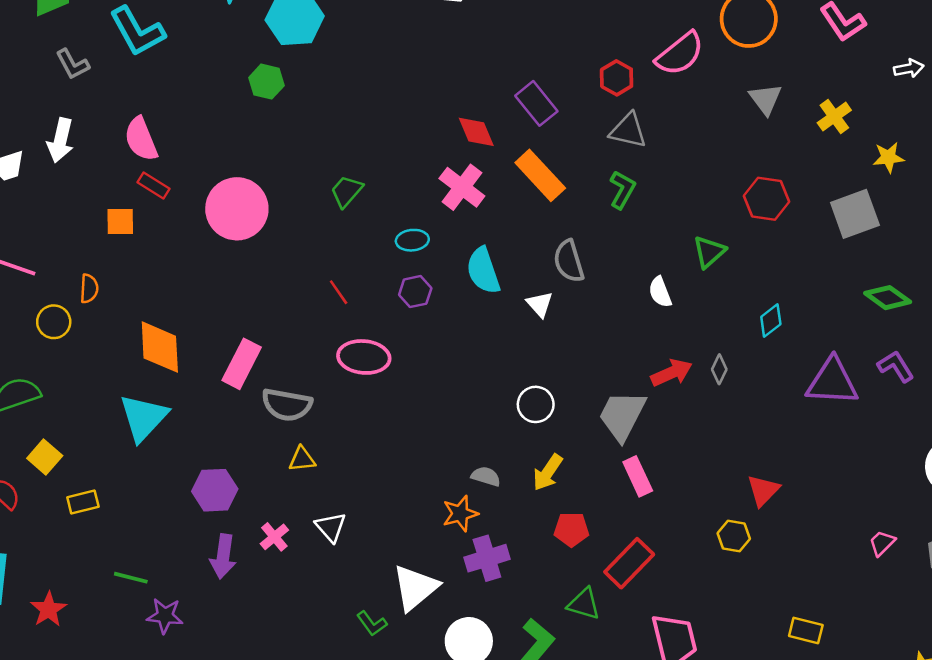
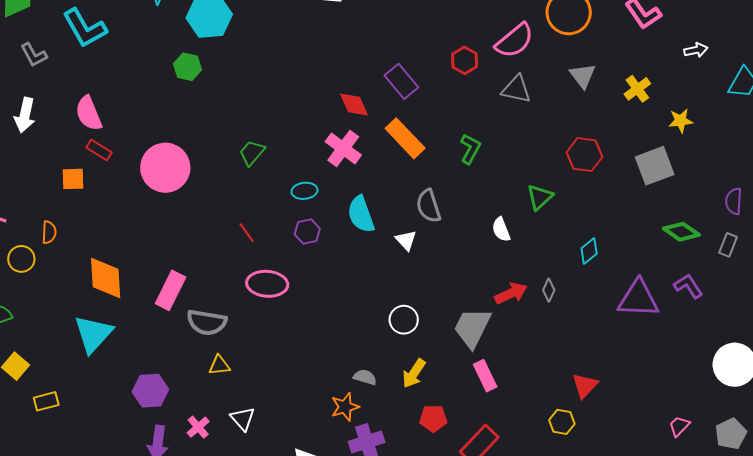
gray triangle: (628, 131) -> (516, 89), moved

